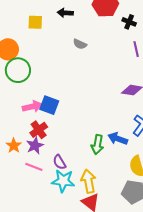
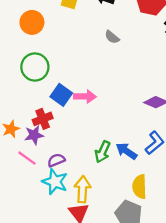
green circle: (18, 70) -> (35, 67), moved
pink arrow: (32, 106) -> (85, 96), moved
purple semicircle: (59, 162) -> (56, 160), turned 84

